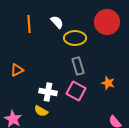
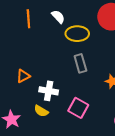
orange triangle: (17, 70) -> (23, 76), moved
pink square: (76, 91) -> (78, 108), moved

